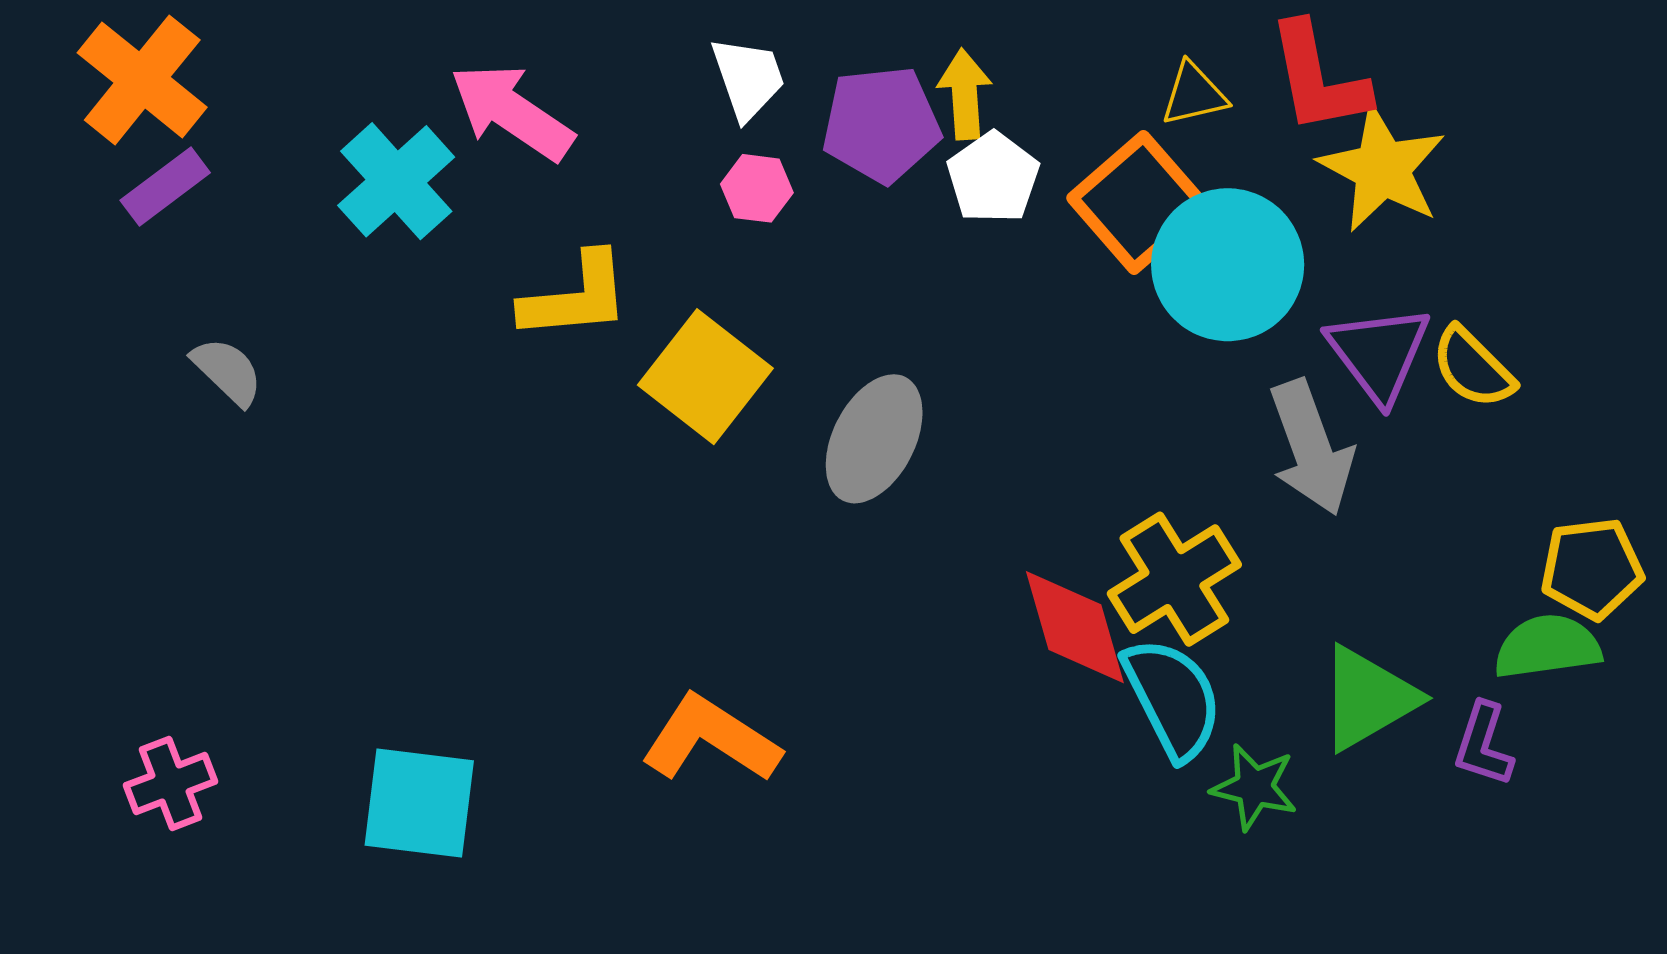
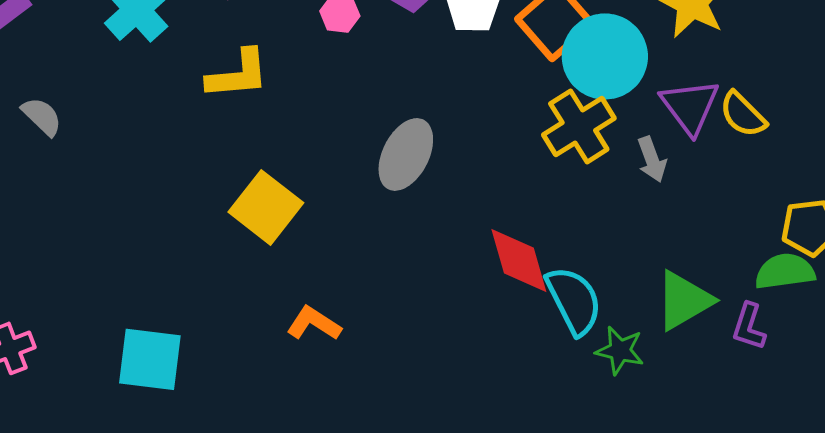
yellow square: (705, 377) -> (266, 207), moved
gray arrow: (1311, 448) -> (652, 159), size x0.6
yellow cross: (1174, 579) -> (579, 126), moved
orange L-shape: (711, 739) -> (314, 323), size x0.7

